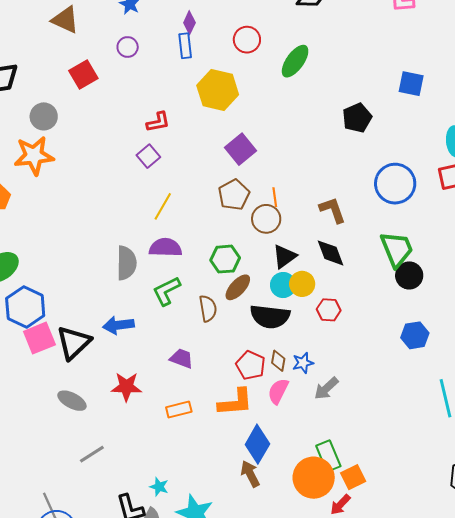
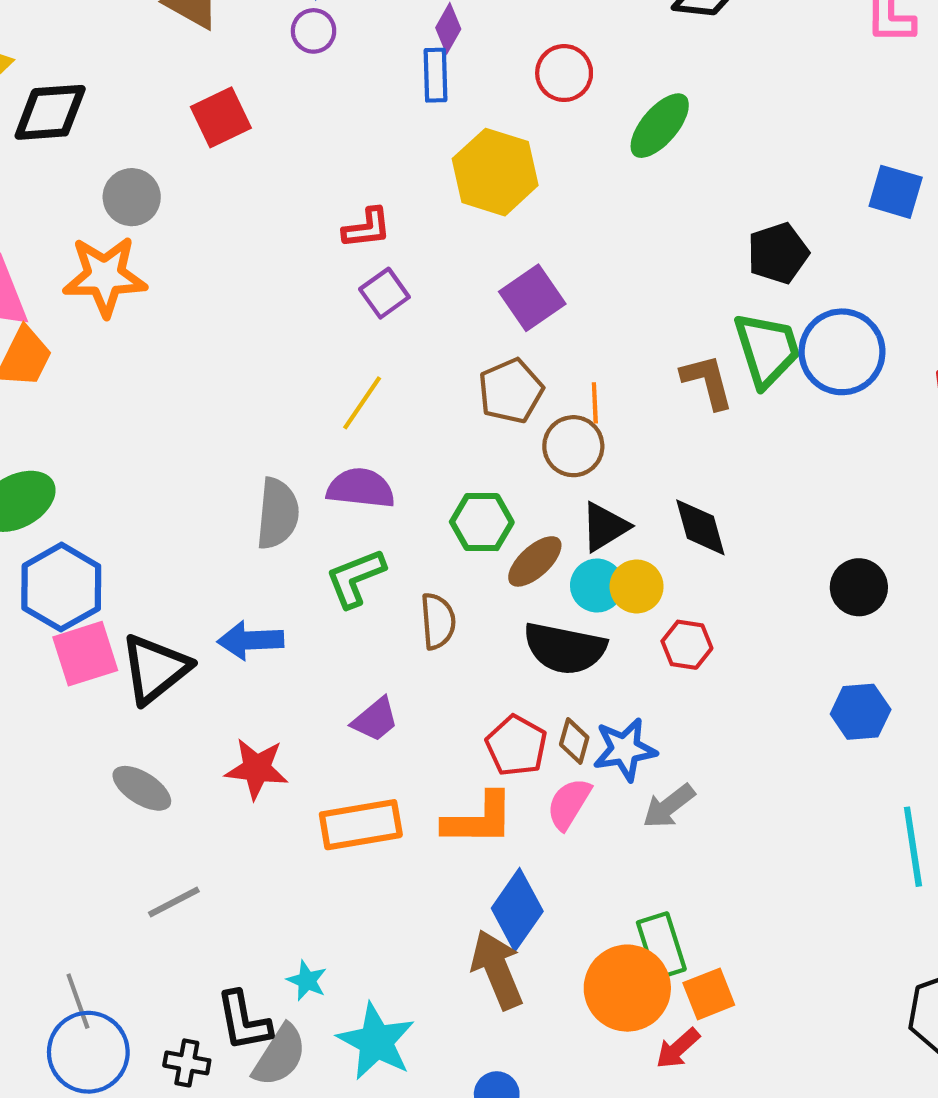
purple circle: (128, 47) -> (314, 31), moved
purple square: (148, 156) -> (384, 293), moved
blue circle: (395, 184) -> (842, 352), moved
brown L-shape: (333, 210) -> (707, 381), moved
green trapezoid: (397, 249) -> (767, 350), moved
brown ellipse: (238, 287) -> (535, 561), moved
purple trapezoid: (182, 358) -> (375, 720), turned 115
blue star: (303, 363) -> (625, 749), size x1.4
orange rectangle: (179, 409) -> (361, 825), size x1.5
brown arrow: (250, 474) -> (497, 969), size x1.4

